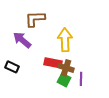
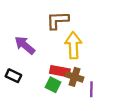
brown L-shape: (35, 19) -> (58, 20), moved
green square: (64, 80) -> (53, 85), moved

